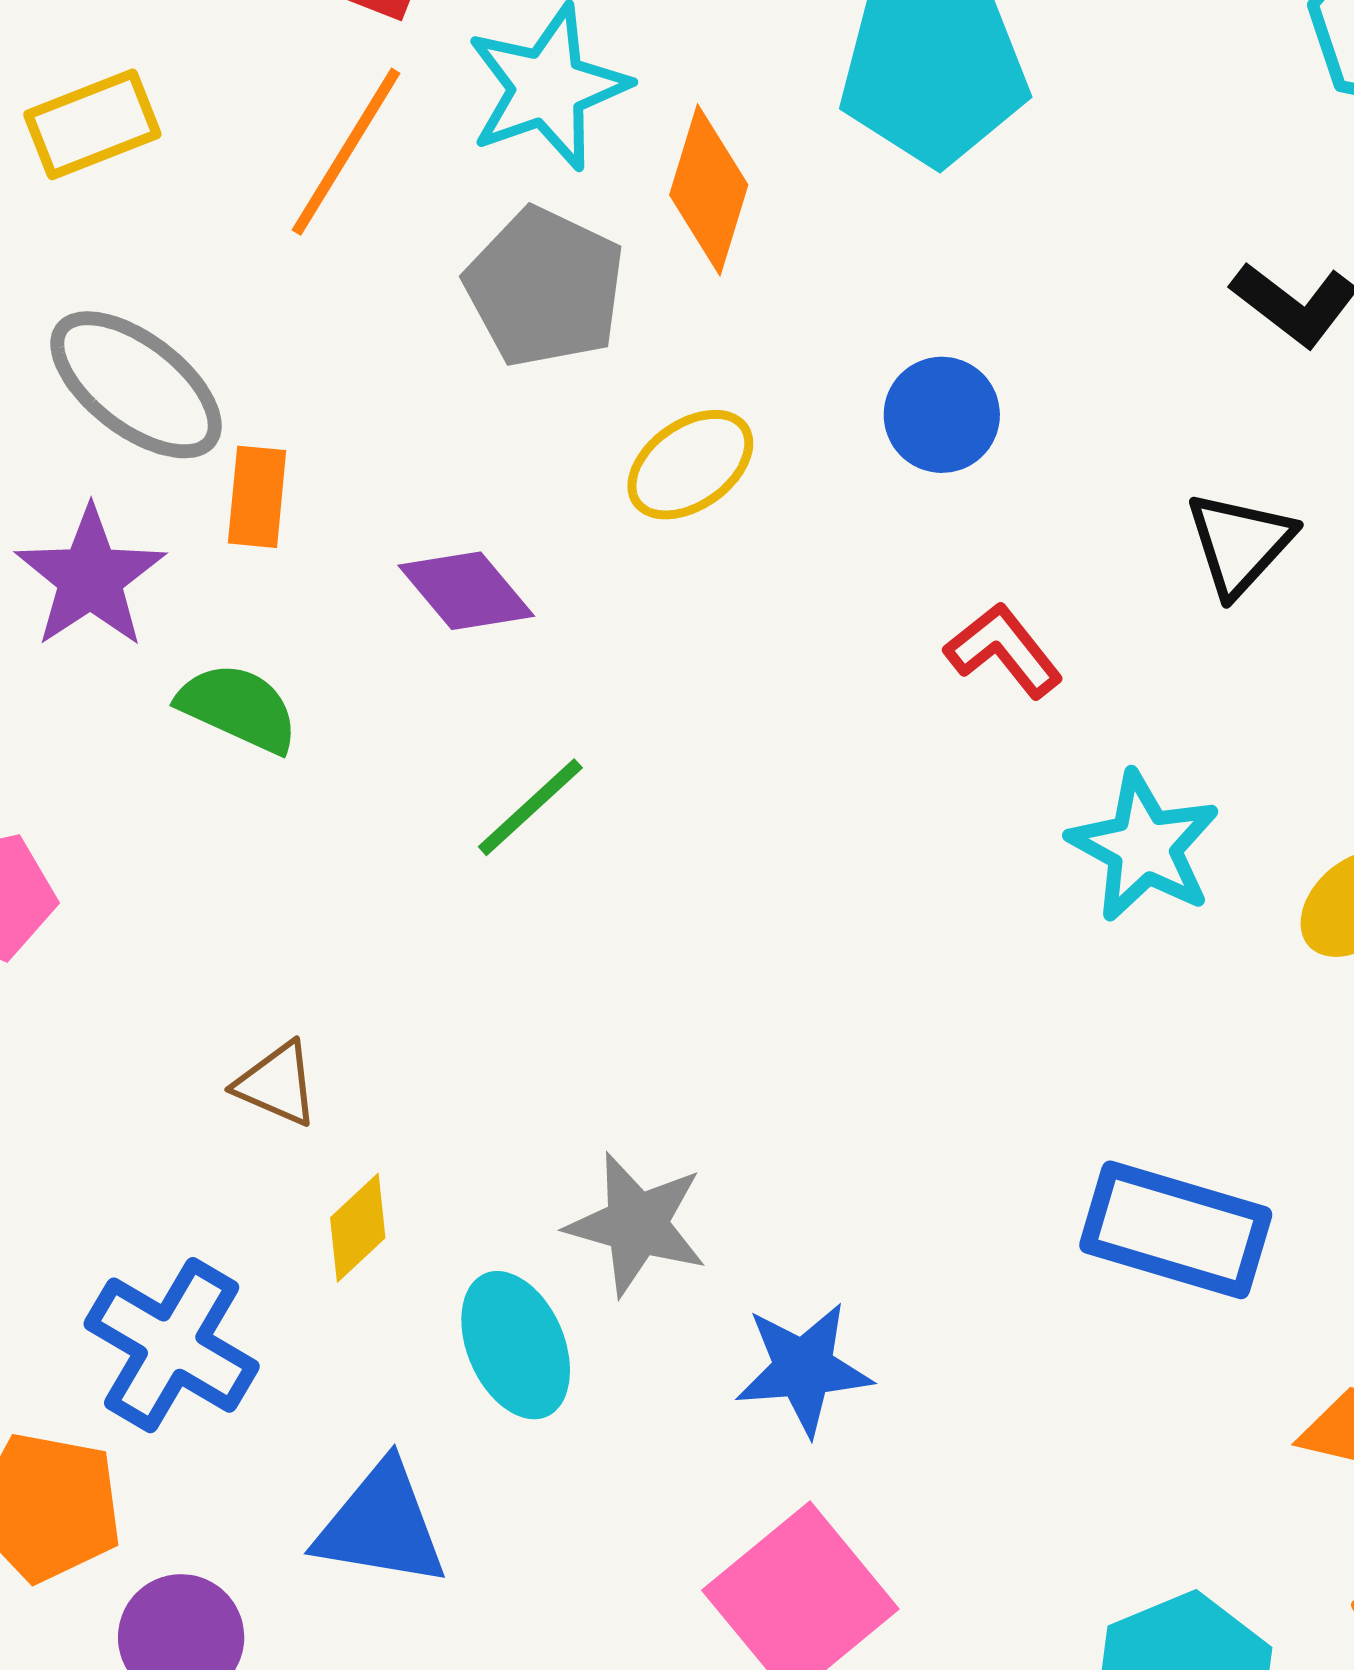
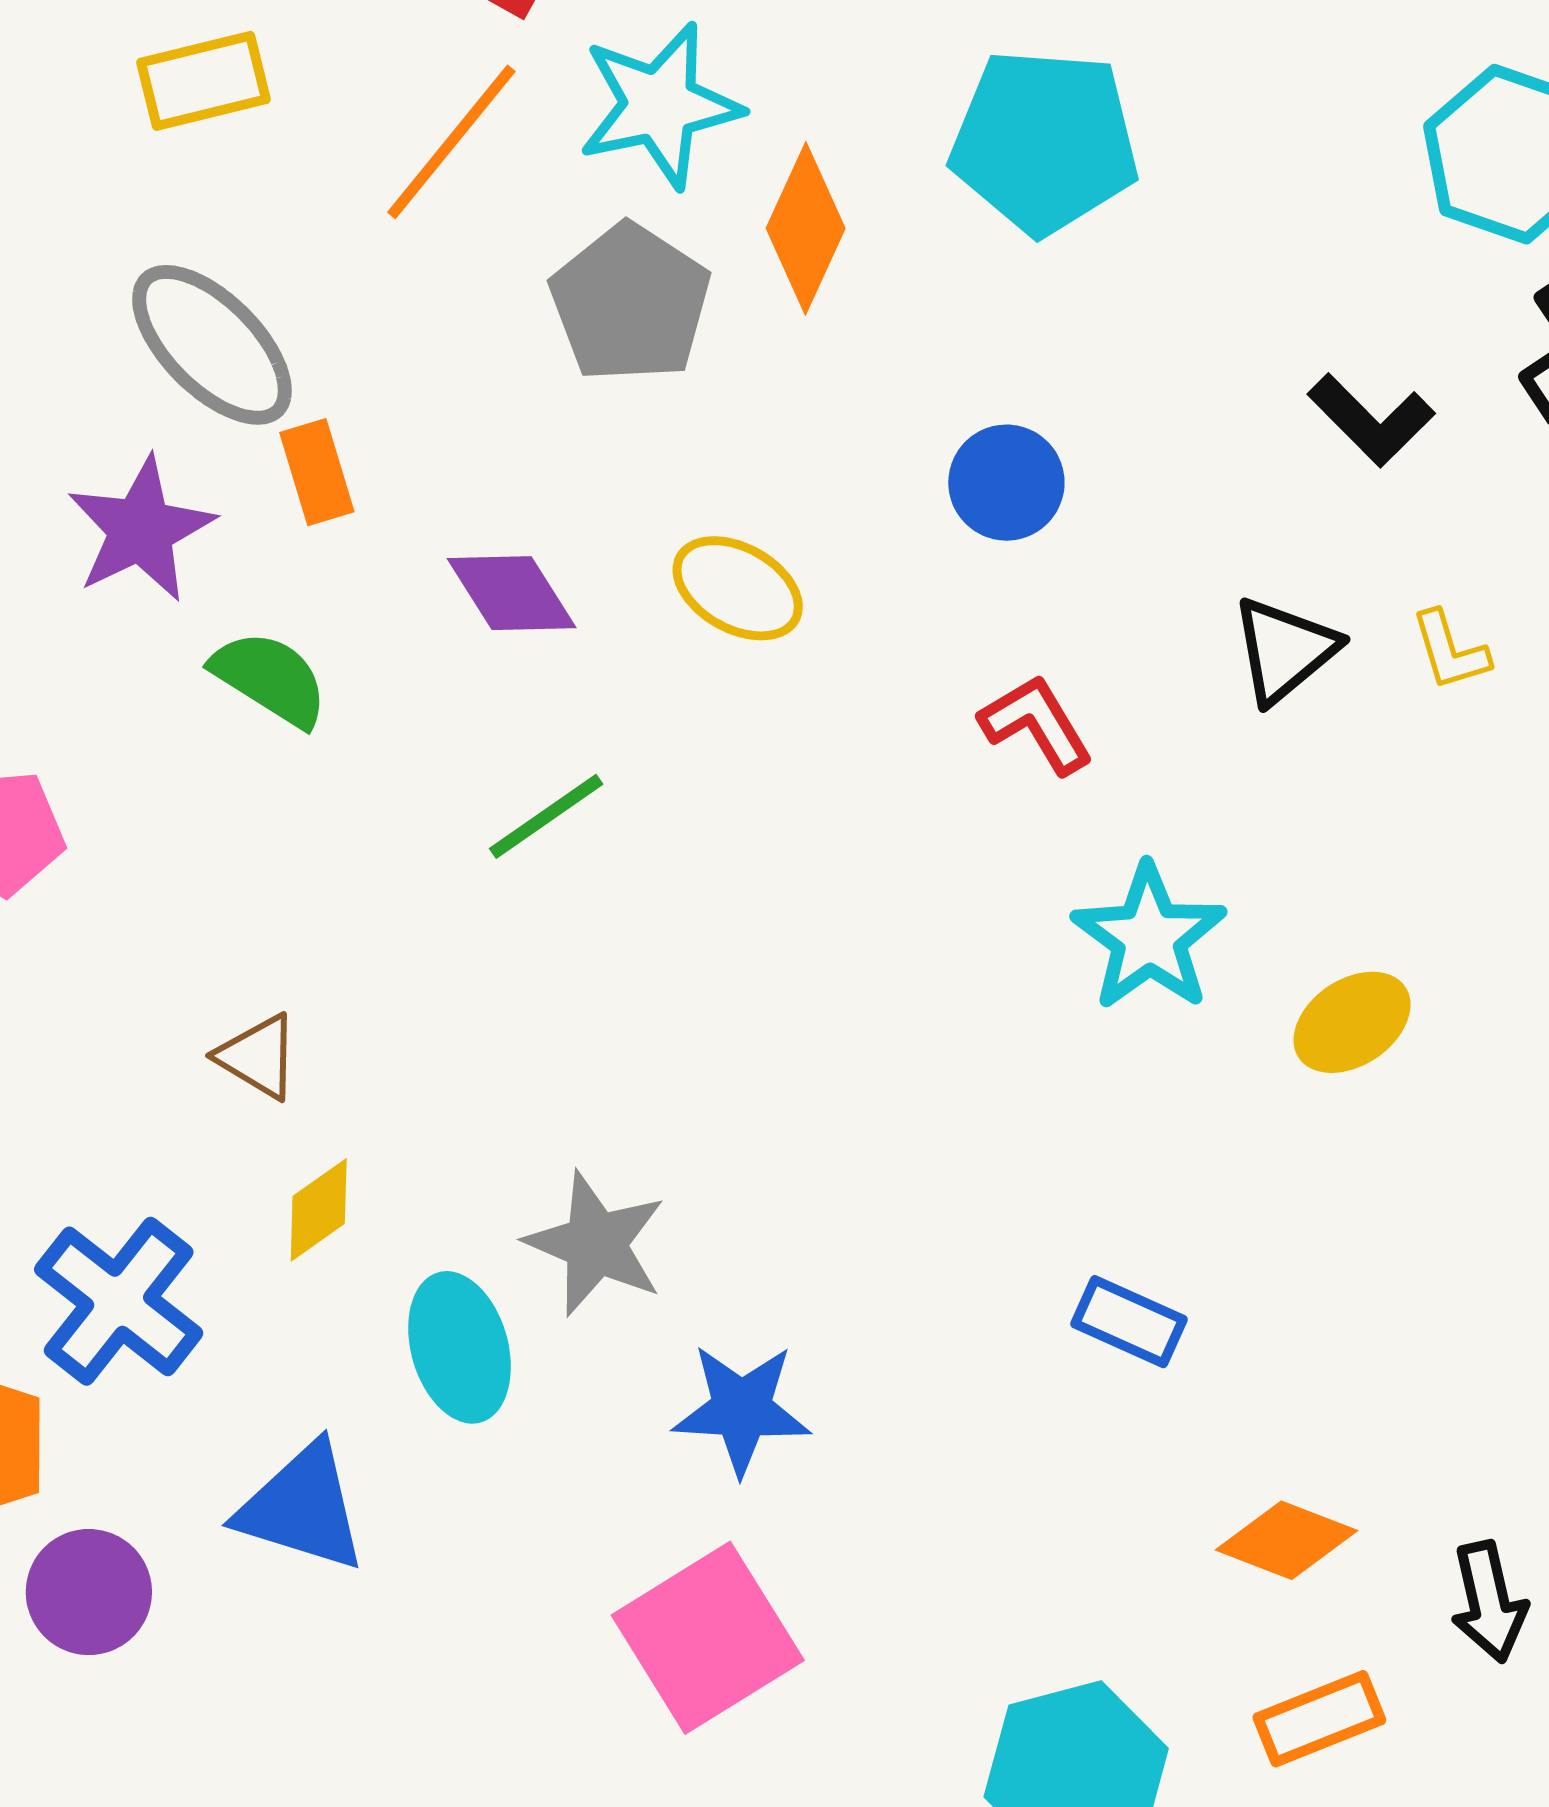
yellow ellipse: (690, 465) -> (738, 588), moved, turned 57
orange rectangle: (257, 497) -> (317, 472), turned -30
blue rectangle: (1176, 1230) -> (1129, 1322), size x0.6

